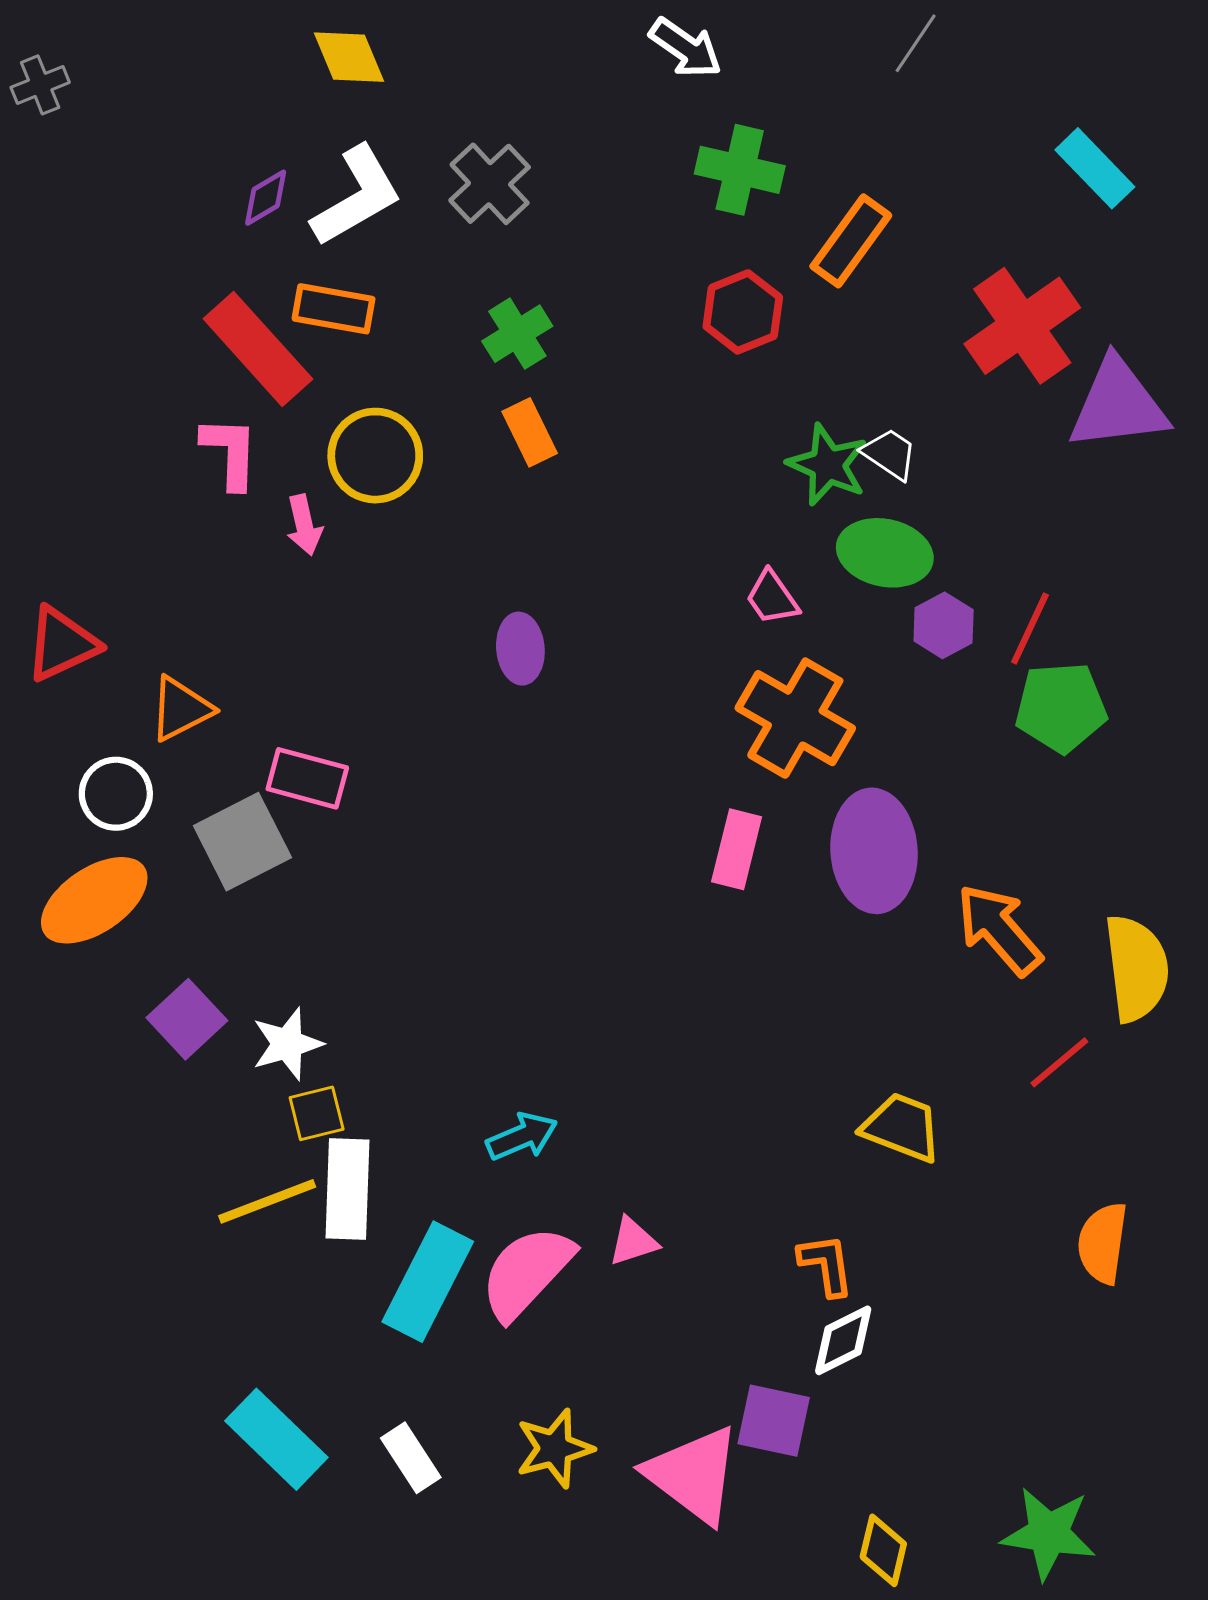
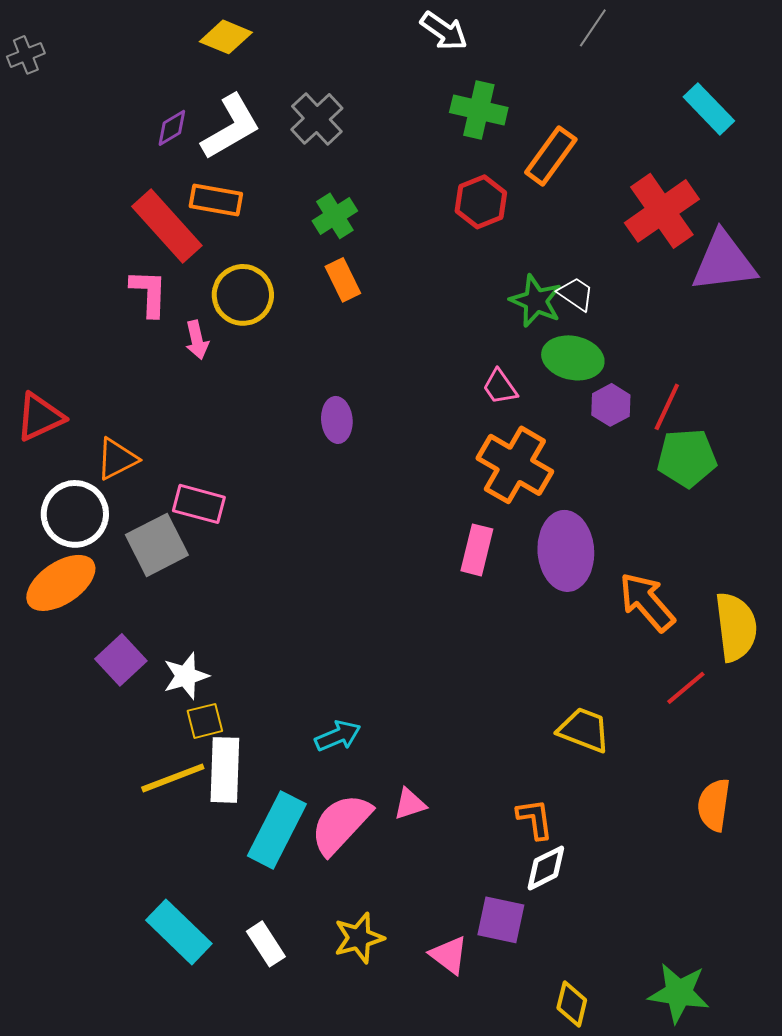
yellow diamond: (349, 57) -> (226, 37), turned -45
white circle: (116, 794) -> (75, 514), size x1.4
pink triangle: (693, 1475) -> (449, 955), size x0.6

